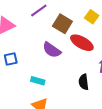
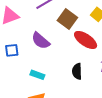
purple semicircle: (52, 50) -> (41, 41), moved
black semicircle: (84, 82) -> (77, 71), moved

